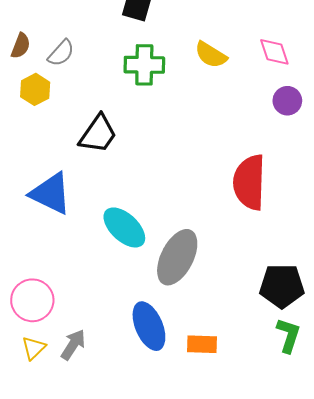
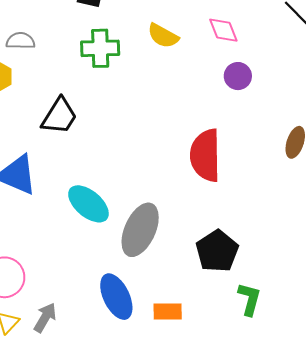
gray semicircle: (61, 53) -> (20, 41), turned -128
black pentagon: (282, 286) -> (217, 251), moved, turned -30

